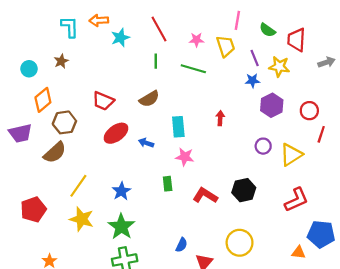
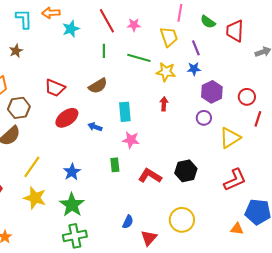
pink star: (197, 40) -> (134, 25), moved
yellow star: (279, 67) -> (166, 72), moved
purple circle: (263, 146) -> (204, 118), moved

